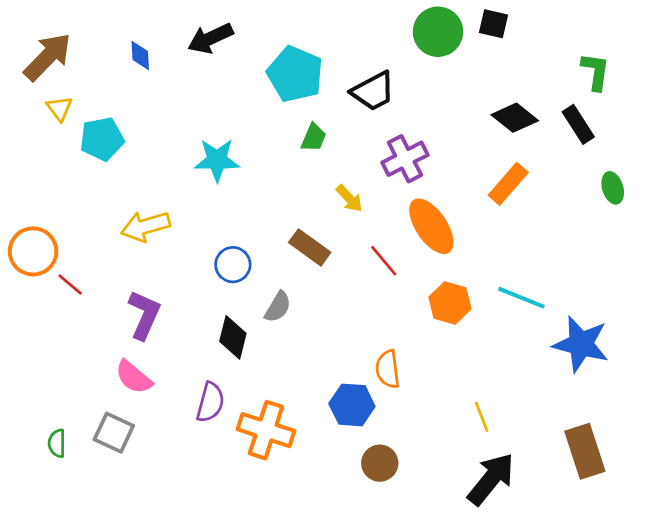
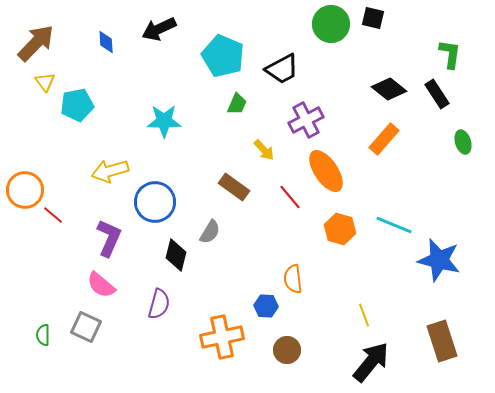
blue circle: (233, 265) -> (155, 202), moved, size x1.5
blue hexagon: (352, 405) -> (266, 306), size x0.7
orange cross: (266, 430) -> (222, 337), moved, turned -30

